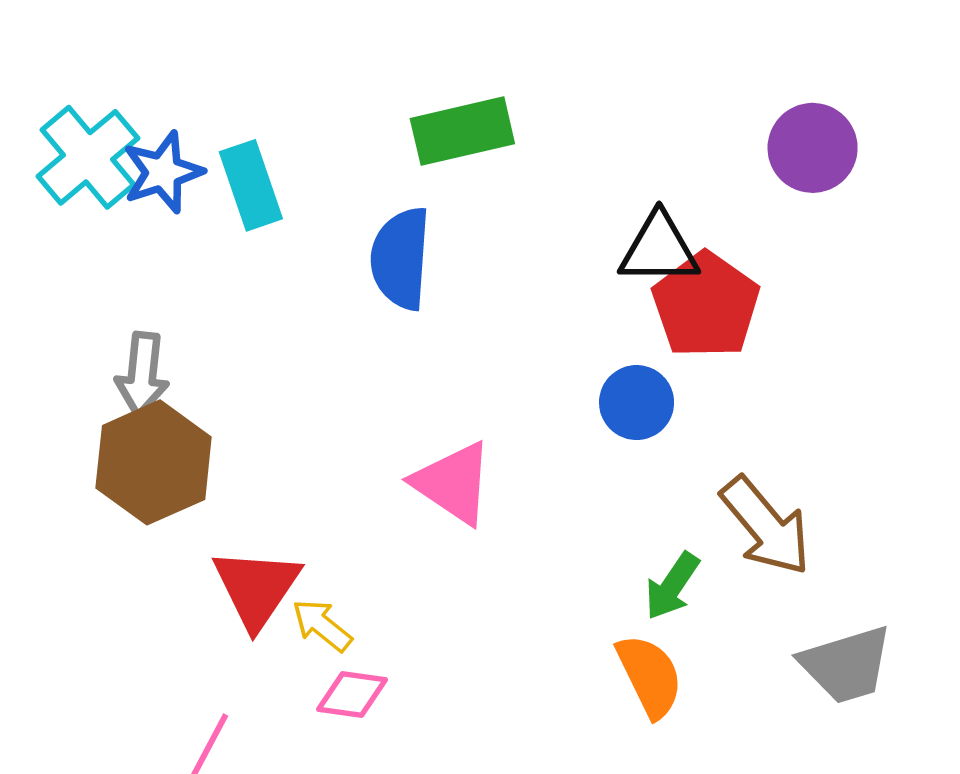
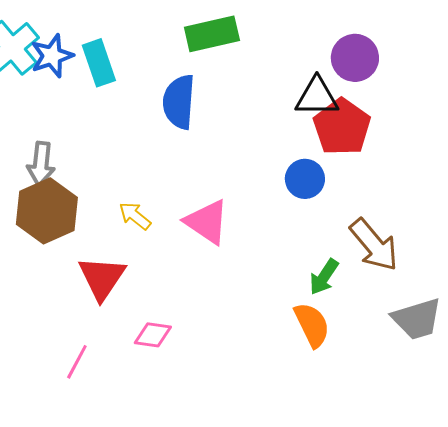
purple circle: (813, 148) -> (355, 58), moved
yellow arrow: (322, 625) -> (135, 216), moved

